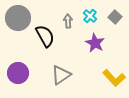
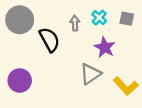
gray square: (115, 17) -> (127, 19), turned -32
gray triangle: (61, 75) -> (90, 74), moved

